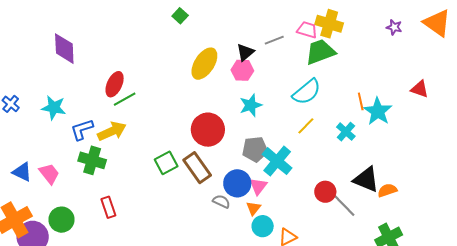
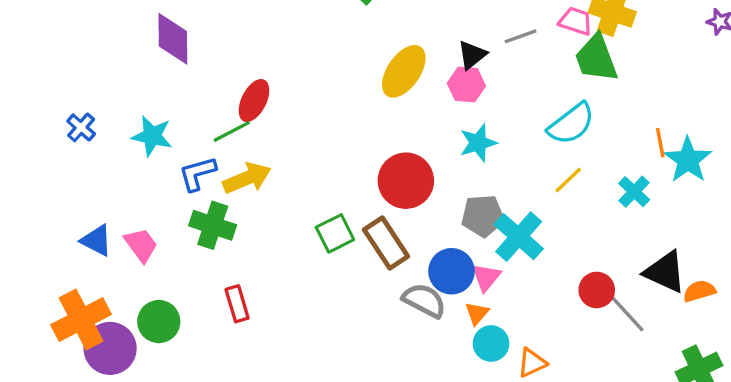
green trapezoid: (320, 52) -> (596, 58), turned -92
green line: (125, 99) -> (232, 131), moved
gray semicircle: (221, 201) -> (424, 300), size x1.5

